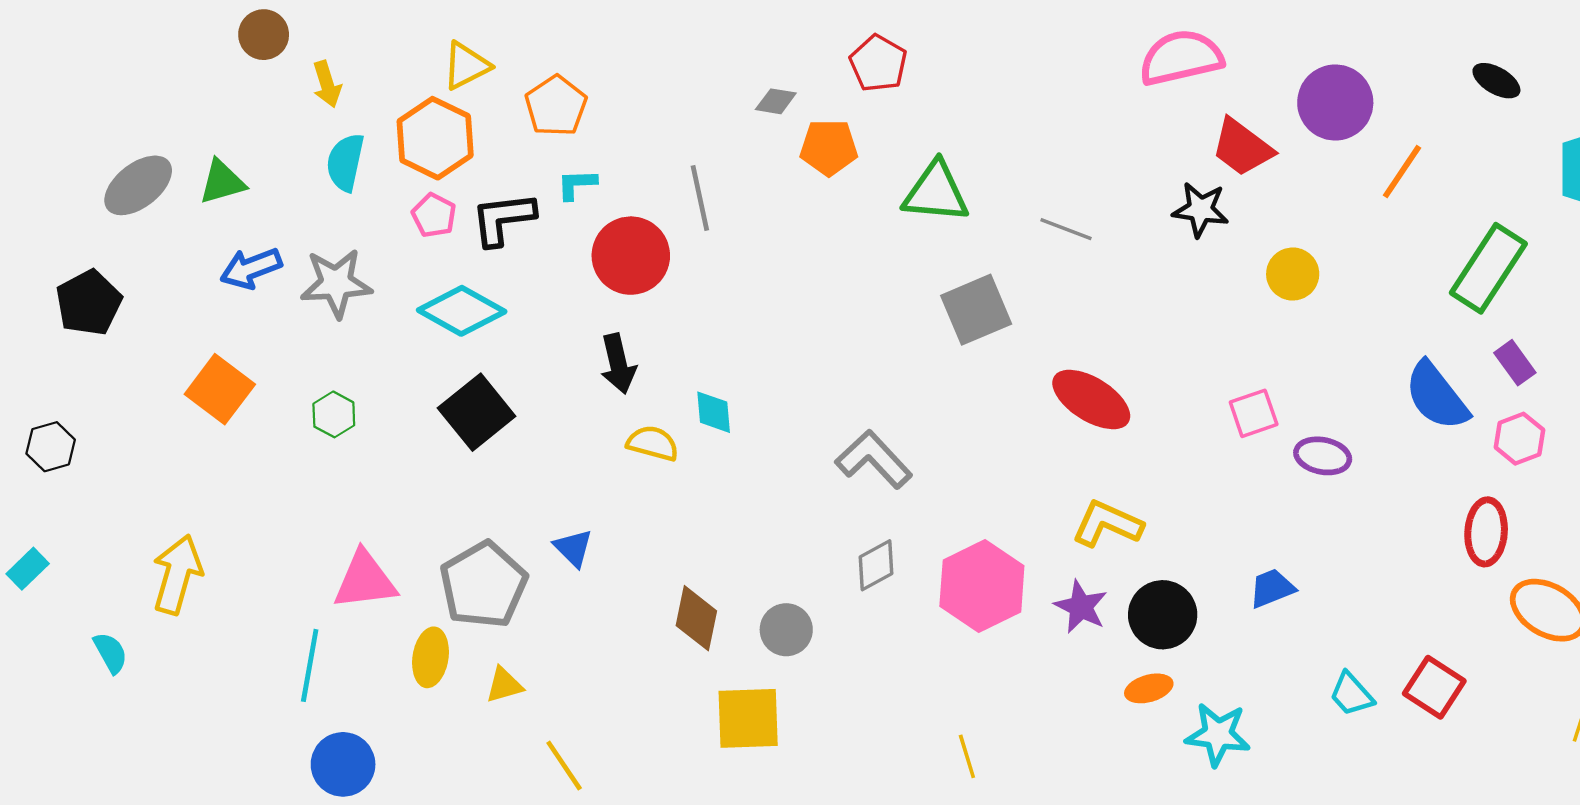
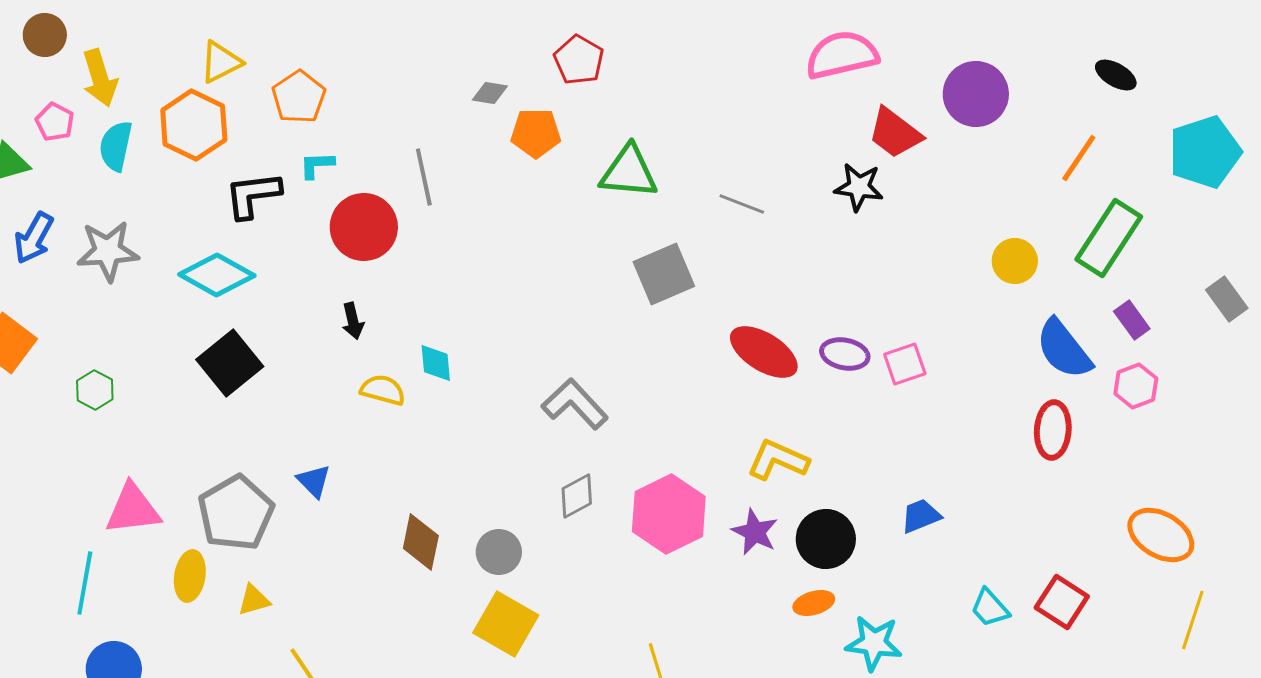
yellow arrow: (327, 84) -> (100, 78), size x1.4
orange line: (1402, 172) -> (1079, 158), moved
pink pentagon: (434, 215) -> (55, 122), moved
blue arrow: (251, 268) -> (34, 238), turned -40
yellow circle: (1293, 274) -> (1015, 261), moved
black arrow: (618, 364) -> (353, 321), size x0.7
green hexagon: (334, 414) -> (95, 390), moved
purple ellipse: (1323, 456) -> (845, 354), moved
red ellipse: (1486, 532) -> (1053, 430), moved
yellow square: (748, 718) -> (506, 624), moved, turned 32

